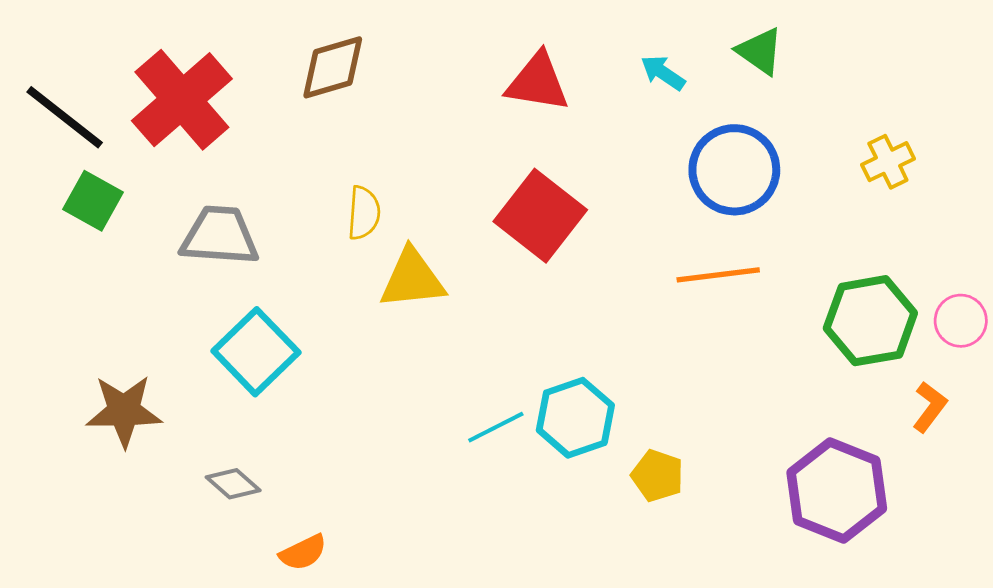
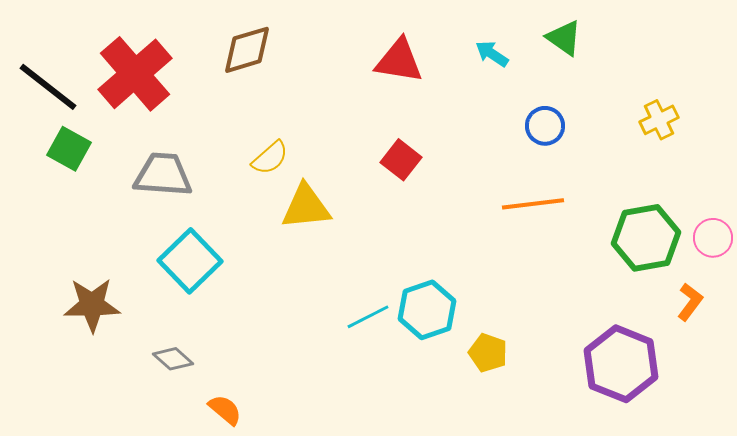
blue circle: (734, 170) -> (545, 126), size x0.6
yellow semicircle: (364, 213) -> (270, 158), turned 45
red square: (540, 216) -> (401, 160), size x0.6
orange semicircle: (303, 552) -> (225, 410), turned -114

